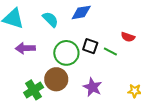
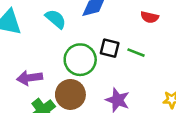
red semicircle: (128, 37) -> (150, 17), moved
purple arrow: (25, 48) -> (30, 78), moved

